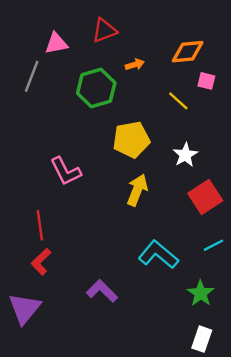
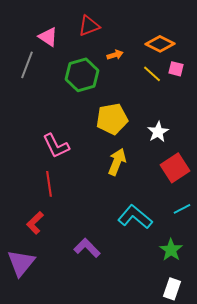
pink triangle: (56, 43) -> (48, 37), turned 45
orange diamond: (188, 52) -> (160, 44), turned 32
yellow line: (178, 101) -> (152, 74), moved
red line: (40, 225) -> (49, 184), moved

